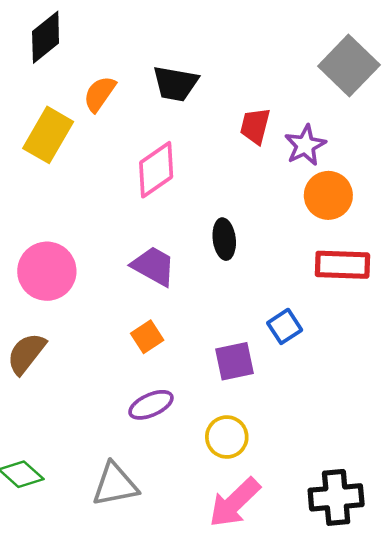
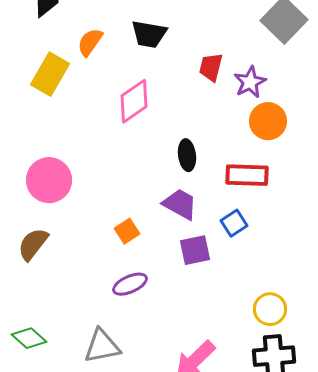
red rectangle: (342, 265) -> (247, 175), moved
purple trapezoid: (154, 266) -> (180, 204), moved
yellow circle: (227, 437) -> (270, 309), moved

